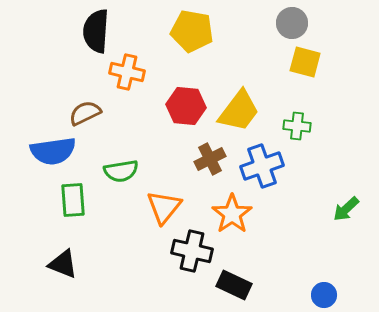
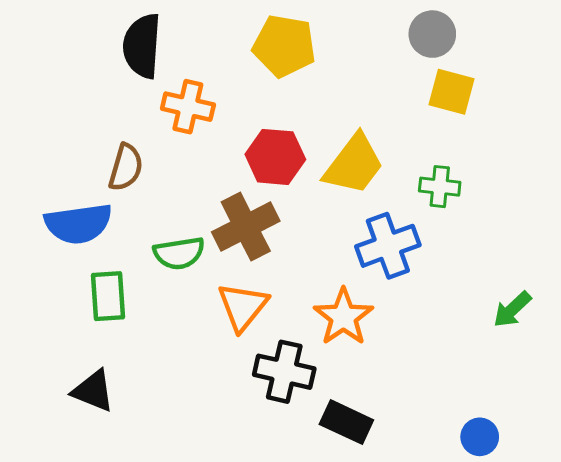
brown semicircle: (85, 113) -> (126, 167), turned 132
brown cross: (210, 159) -> (246, 227), moved, size x1.4

